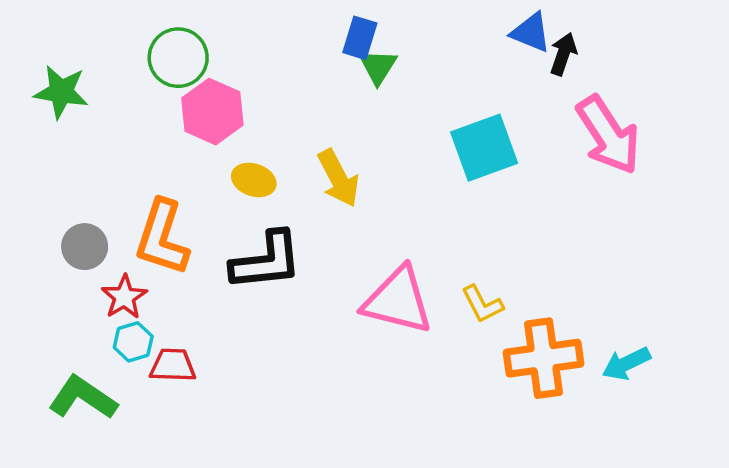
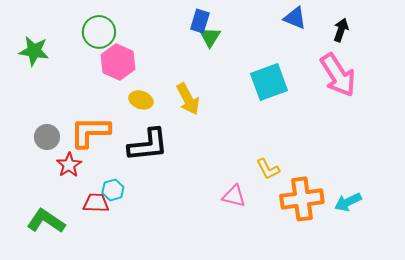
black arrow: (563, 54) -> (341, 30), moved
orange L-shape: (162, 238) -> (90, 132), turned 72
pink triangle: (398, 301) -> (234, 196), moved, size x0.6
cyan hexagon: (133, 342) -> (113, 190), moved

